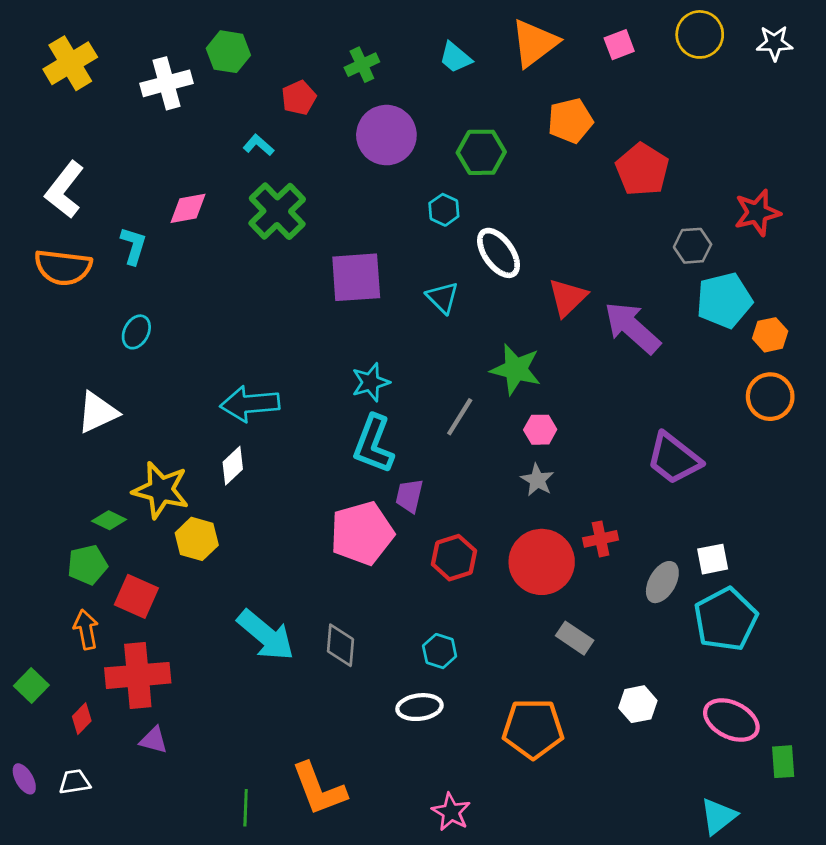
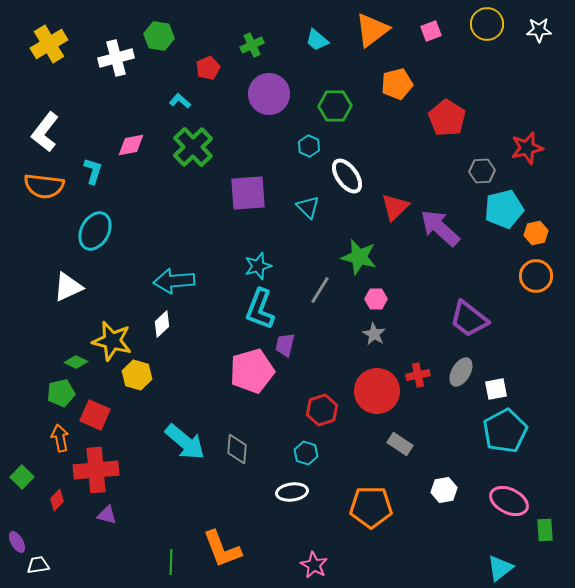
cyan ellipse: (136, 332) -> (95, 231), size x1.6
red hexagon: (454, 558) -> (322, 410), moved
gray ellipse: (662, 582) -> (461, 372), moved
white trapezoid: (75, 782) -> (38, 565), moved

